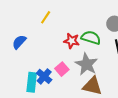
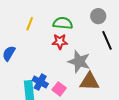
green semicircle: (91, 38) -> (63, 23), moved
pink square: (62, 69) -> (59, 89), moved

